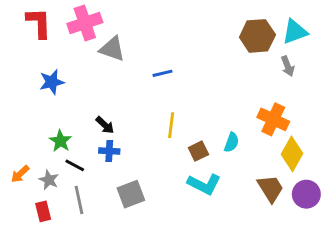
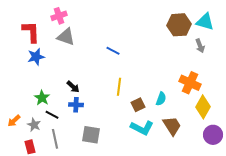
red L-shape: (39, 23) -> (31, 32), moved
pink cross: (85, 23) -> (59, 16), size x0.7
cyan triangle: (295, 32) -> (205, 22), turned 36
gray triangle: (112, 49) -> (66, 37), moved
blue line: (162, 73) -> (113, 51), turned 40
brown trapezoid: (270, 188) -> (172, 126), moved
gray square: (131, 194) -> (91, 135), turned 30

